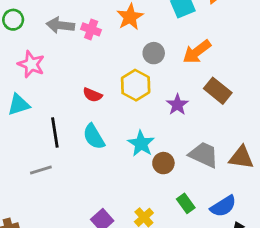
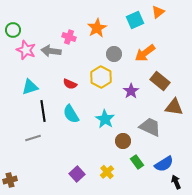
gray arrow: (60, 25) -> (51, 51), moved
pink star: (31, 64) -> (26, 50), moved
cyan triangle: (19, 105) -> (30, 87), moved
brown triangle: (241, 157) -> (174, 107), moved
brown circle: (163, 163) -> (123, 141), moved

